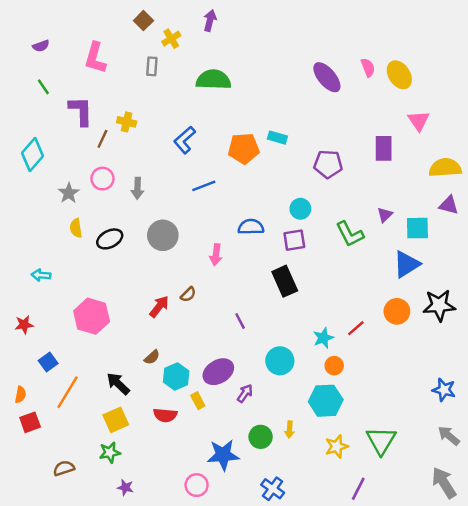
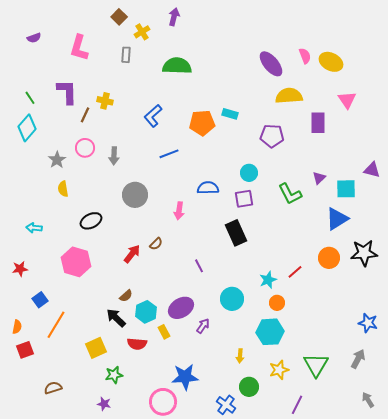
yellow ellipse: (399, 75) -> (331, 62), turned -30
green line: (43, 87) -> (30, 98), moved
yellow semicircle: (445, 168) -> (289, 96), moved
black ellipse: (110, 239) -> (91, 221), moved
black arrow: (118, 384) -> (116, 318), moved
gray arrow: (449, 436) -> (358, 359), moved, turned 78
green circle: (261, 437) -> (249, 387), moved
green star: (110, 453) -> (114, 375), moved
gray arrow: (444, 483) -> (368, 400), size x0.6
pink circle: (197, 485) -> (163, 402), size x1.4

